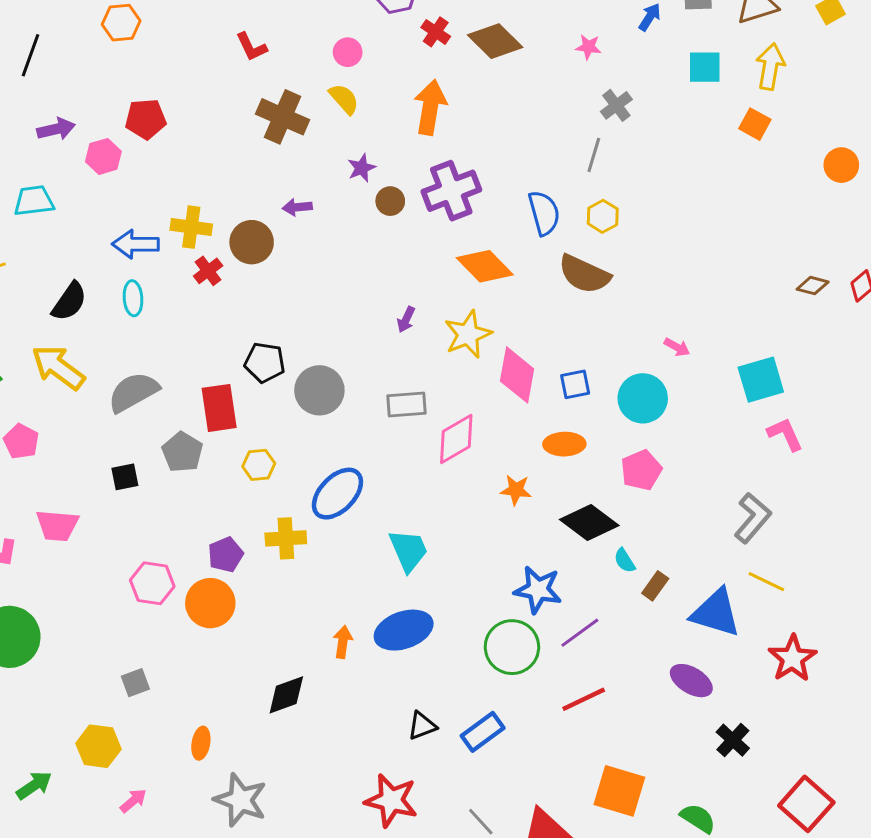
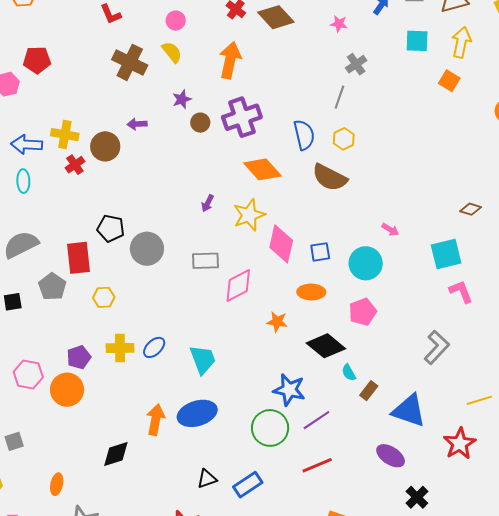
brown diamond: (813, 286) -> (471, 209), moved
blue ellipse: (337, 494) -> (154, 347), moved, size x0.6
yellow line: (766, 582) -> (479, 400), moved, turned -45
orange arrow: (343, 642) -> (156, 420), size x1.4

